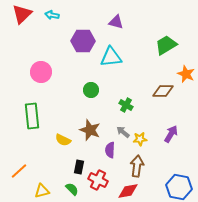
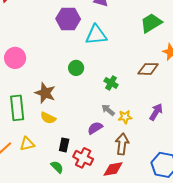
pink circle: (41, 72) -> (15, 58), moved
green rectangle: (32, 116) -> (17, 108), moved
brown star: (90, 130) -> (45, 93), moved
purple semicircle: (110, 150) -> (95, 128), turned 56
yellow triangle: (42, 191) -> (27, 144), moved

